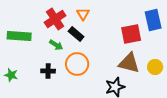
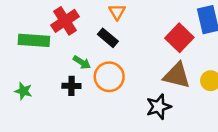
red cross: (55, 19) -> (65, 21), moved
red square: (131, 34) -> (179, 38), turned -35
green arrow: (56, 45) -> (82, 62), moved

